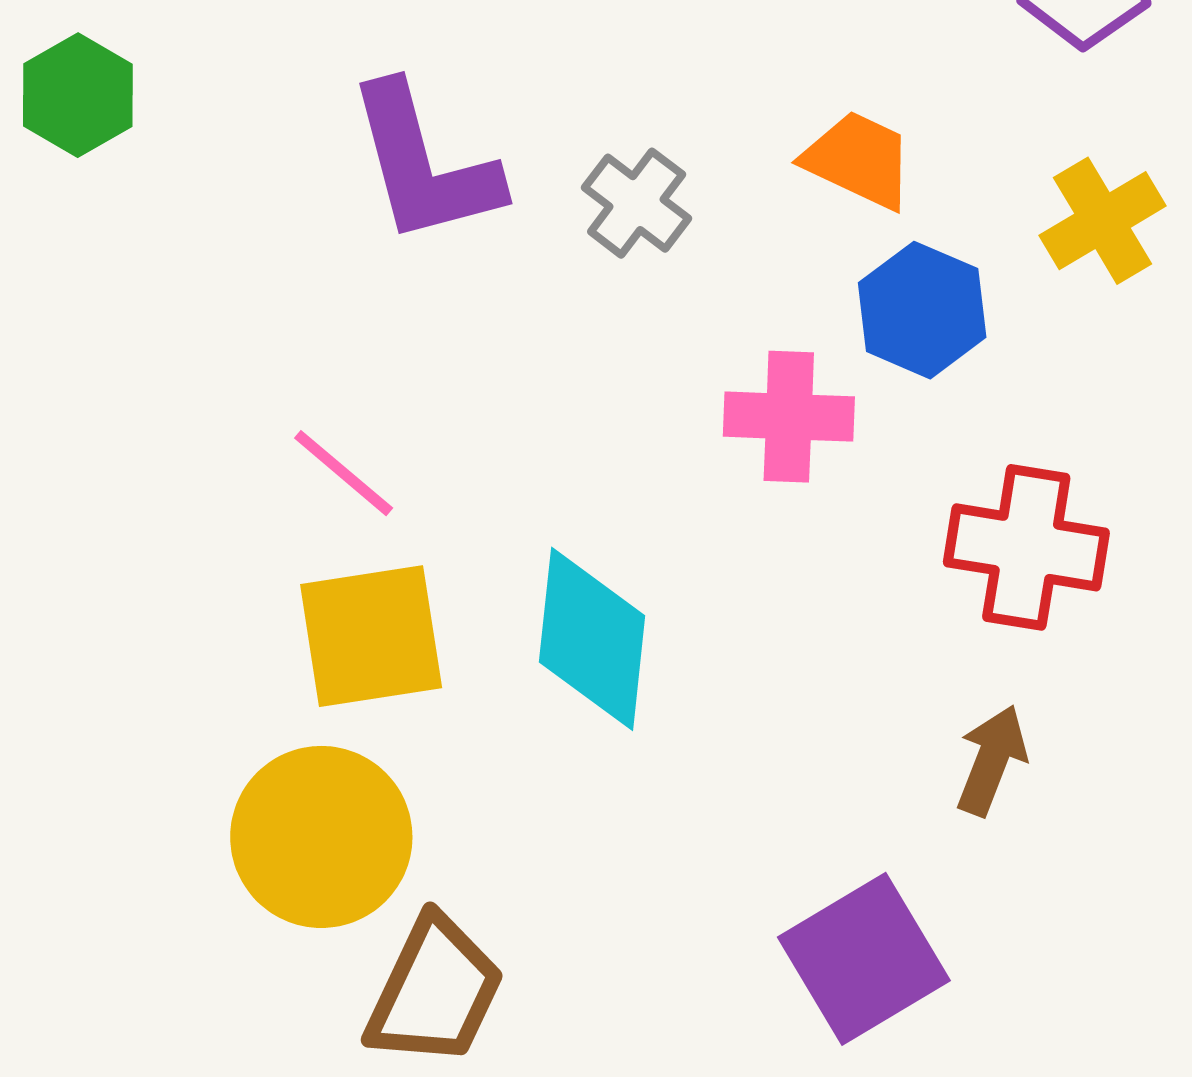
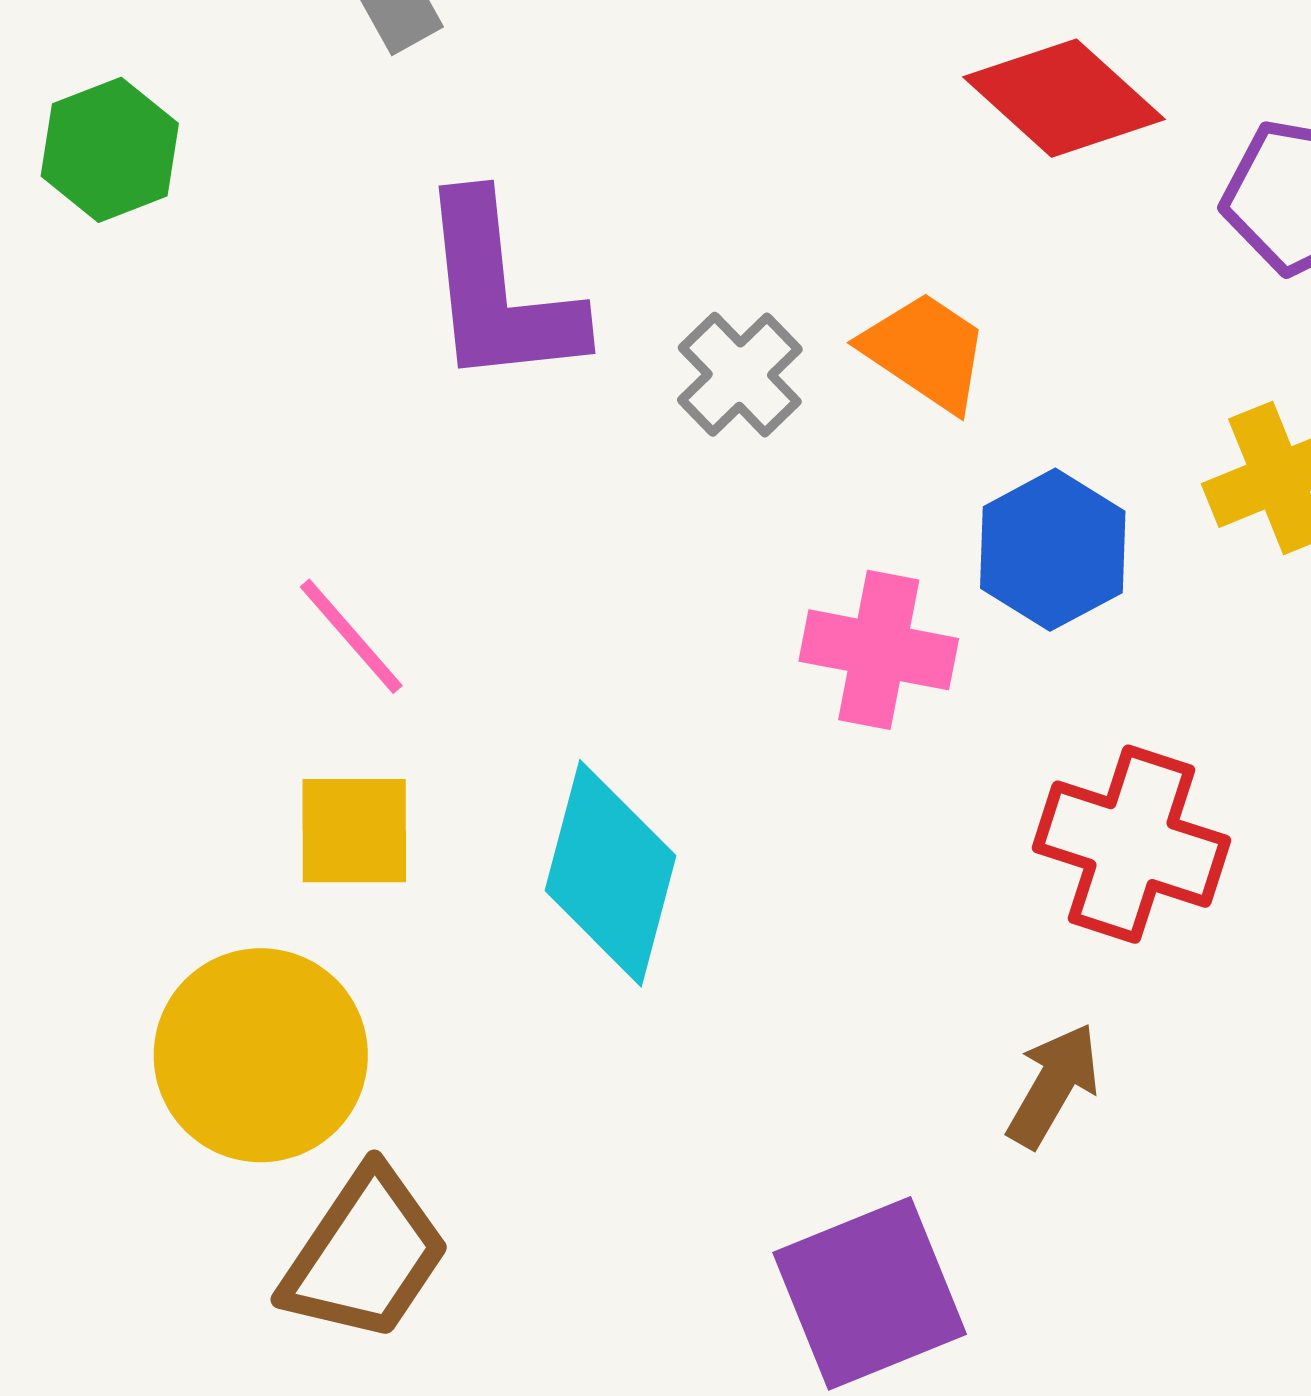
orange trapezoid: (859, 160) -> (925, 351), moved
yellow square: (371, 636) -> (354, 831), size x0.7

